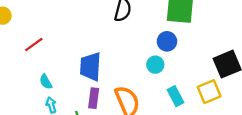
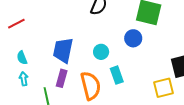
cyan circle: (155, 65) -> (101, 52), moved
cyan rectangle: (176, 96) -> (117, 75), moved

